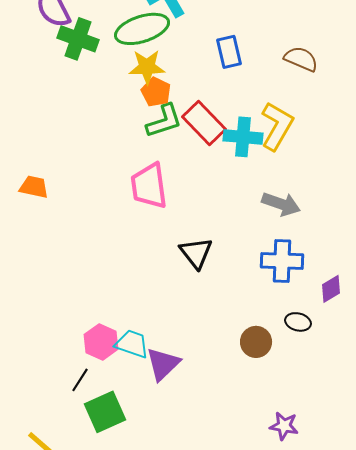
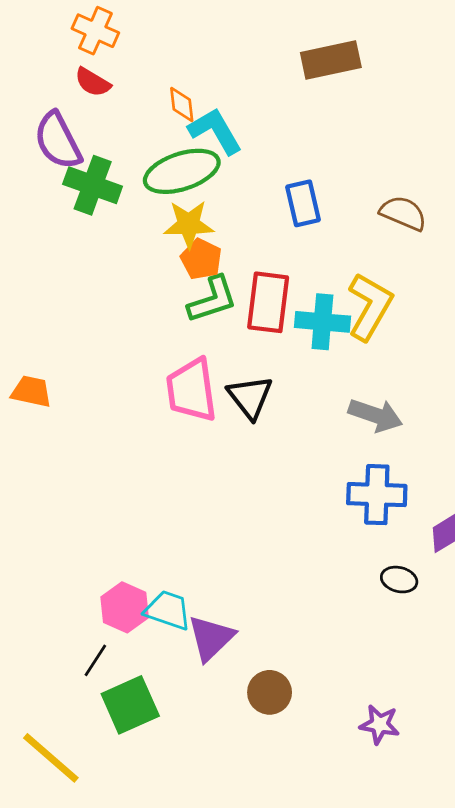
red rectangle: (204, 123) -> (268, 302), turned 51
black triangle: (196, 253) -> (250, 397), moved
brown circle: (256, 342) -> (270, 692), moved

